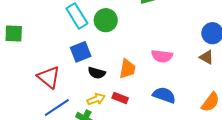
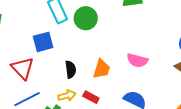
blue square: (81, 52) -> (43, 42), moved
black semicircle: (97, 73) -> (71, 69), turned -120

